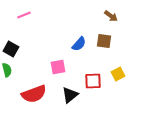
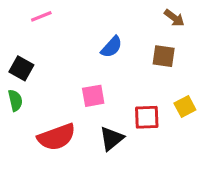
blue semicircle: (79, 44) -> (112, 47), moved

